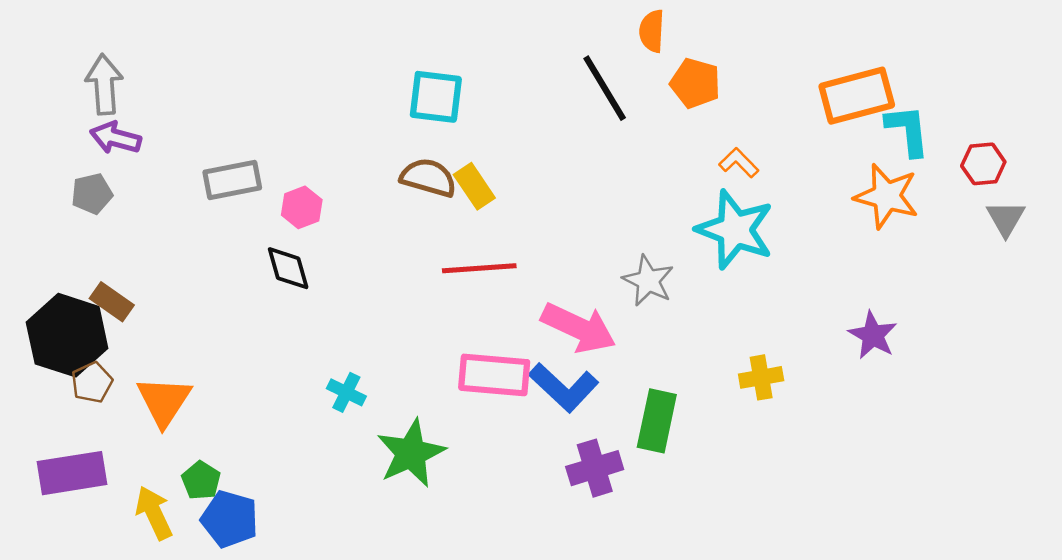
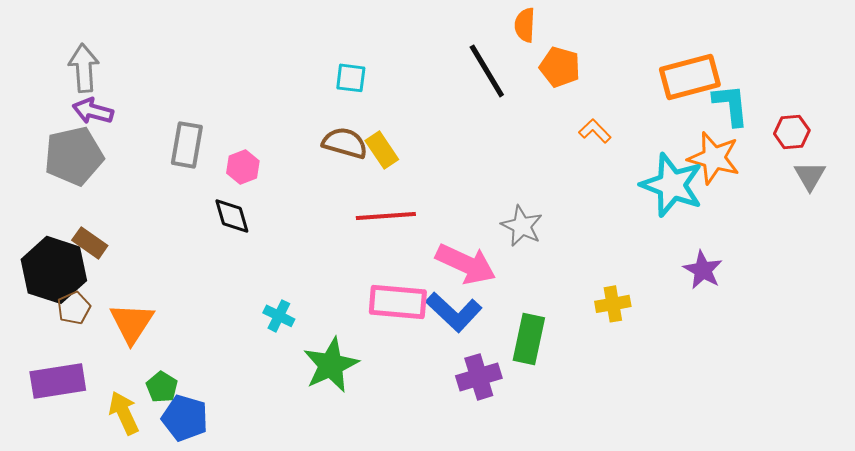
cyan square: (436, 97) -> (351, 78), size x0.7
gray rectangle: (232, 180) -> (187, 145), turned -69
gray pentagon: (92, 194) -> (74, 156), size x1.8
cyan star: (735, 230) -> (672, 185), moved

